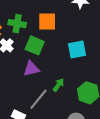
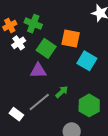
orange square: (47, 21) -> (71, 39), moved
cyan square: (77, 49) -> (87, 61), turned 30

